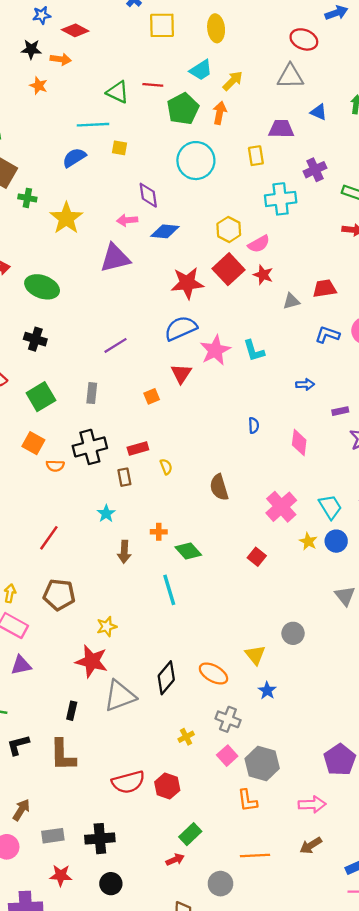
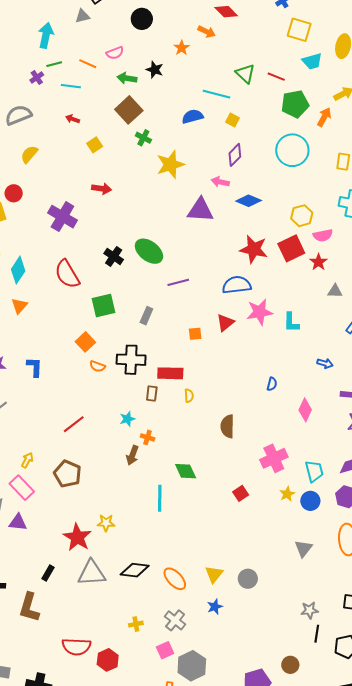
black star: (31, 49) -> (155, 70), moved
cyan trapezoid: (201, 70) -> (312, 61), moved
purple diamond: (148, 195) -> (235, 155), moved, turned 35
green ellipse: (42, 287) -> (149, 251), moved
red rectangle: (138, 448) -> (170, 373), size x1.4
orange cross: (159, 532) -> (148, 437), moved
yellow star: (107, 627) -> (106, 523), moved
gray circle: (293, 633) -> (248, 579), moved
black diamond: (166, 678) -> (135, 570), turned 40

